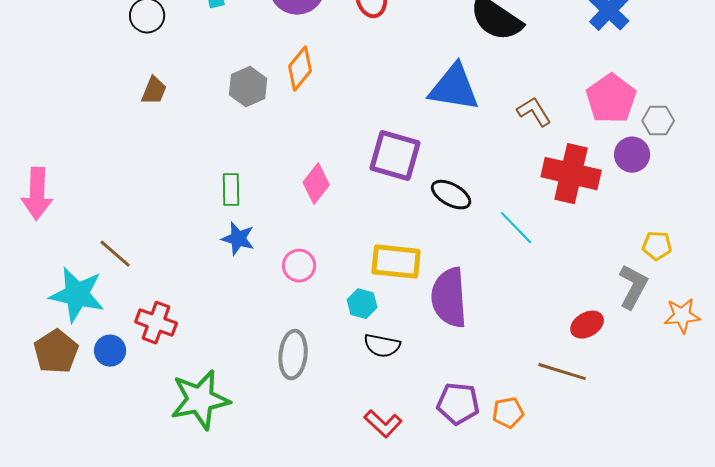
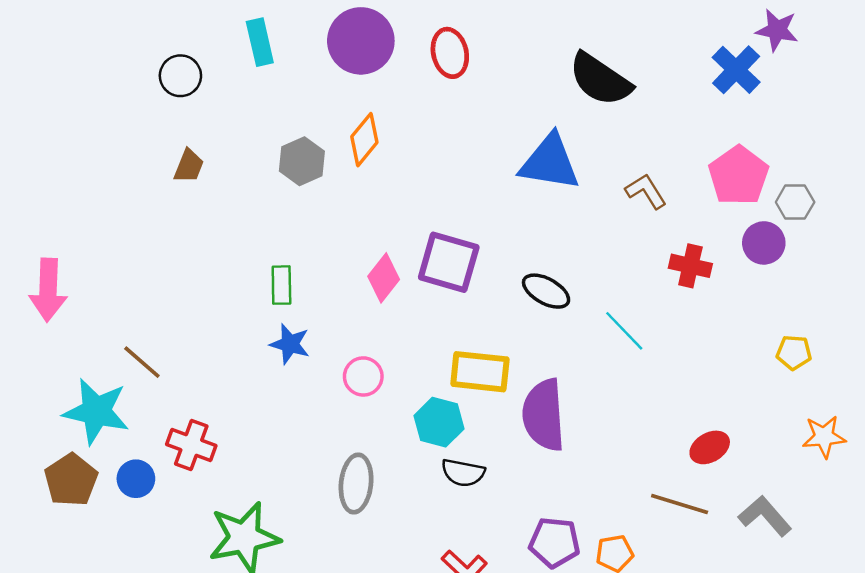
purple square: (395, 156) -> (449, 262), moved
red cross: (571, 174) -> (690, 266), size x0.6
gray L-shape: (633, 287) -> (765, 516), moved, turned -69
cyan hexagon: (362, 304) -> (439, 422), size x1.4

